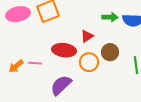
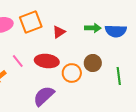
red triangle: (87, 36) -> (59, 32), moved
pink line: (35, 63) -> (18, 61), moved, turned 48

